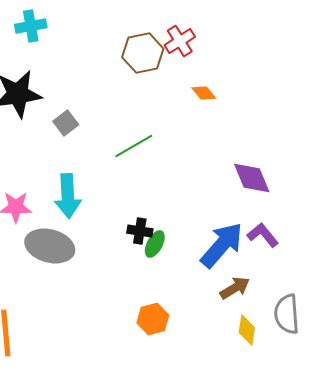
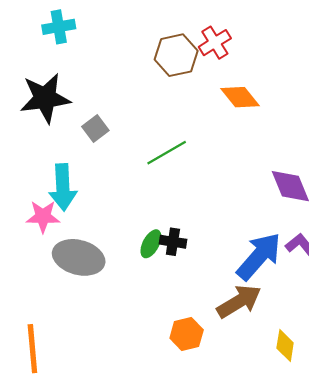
orange diamond: (204, 93) -> (240, 97), size x1.5
cyan arrow: (68, 196) -> (63, 187), moved
green ellipse: (155, 244) -> (151, 244), moved
brown arrow: (235, 288) -> (239, 301), moved, size x1.4

